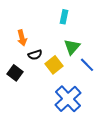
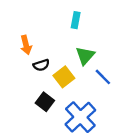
black square: (15, 73) -> (45, 102), moved

